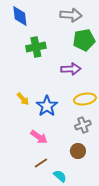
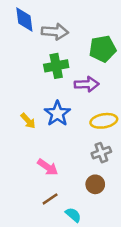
gray arrow: (71, 15) -> (55, 32), moved
green cross: (36, 47) -> (56, 66), moved
blue star: (47, 106) -> (57, 114), moved

